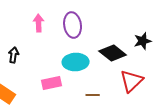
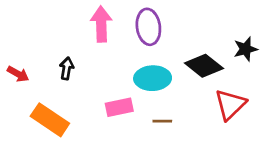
pink arrow: (39, 23) -> (101, 24), size x1.4
brown line: (93, 95) -> (162, 121), moved

